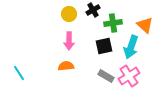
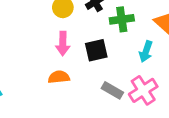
black square: (104, 46) -> (96, 50), moved
cyan arrow: (131, 47) -> (146, 52), size x0.7

